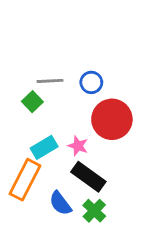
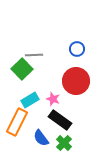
blue circle: (91, 82) -> (77, 49), moved
green square: (32, 102) -> (22, 69), size x1.5

